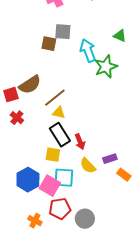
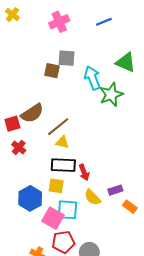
green triangle: (120, 36) -> (126, 62), size x1.5
black rectangle: (60, 135) -> (63, 165), turned -55
blue hexagon: (28, 180) -> (30, 198), moved

